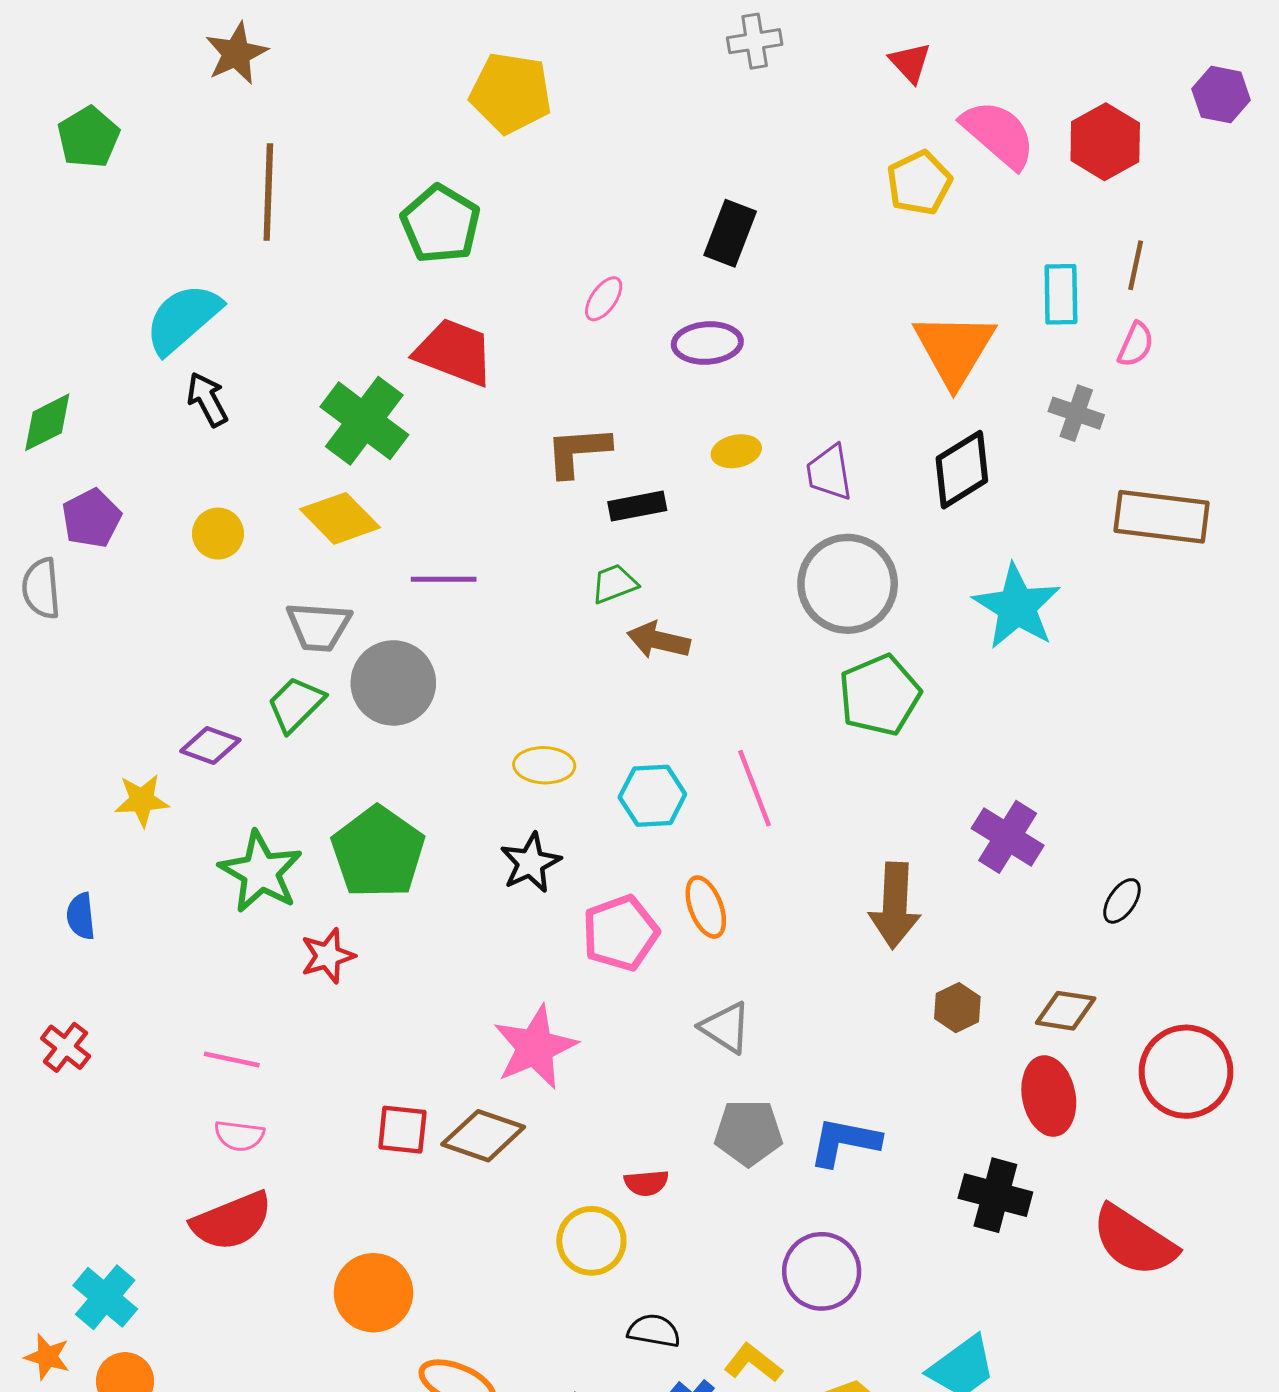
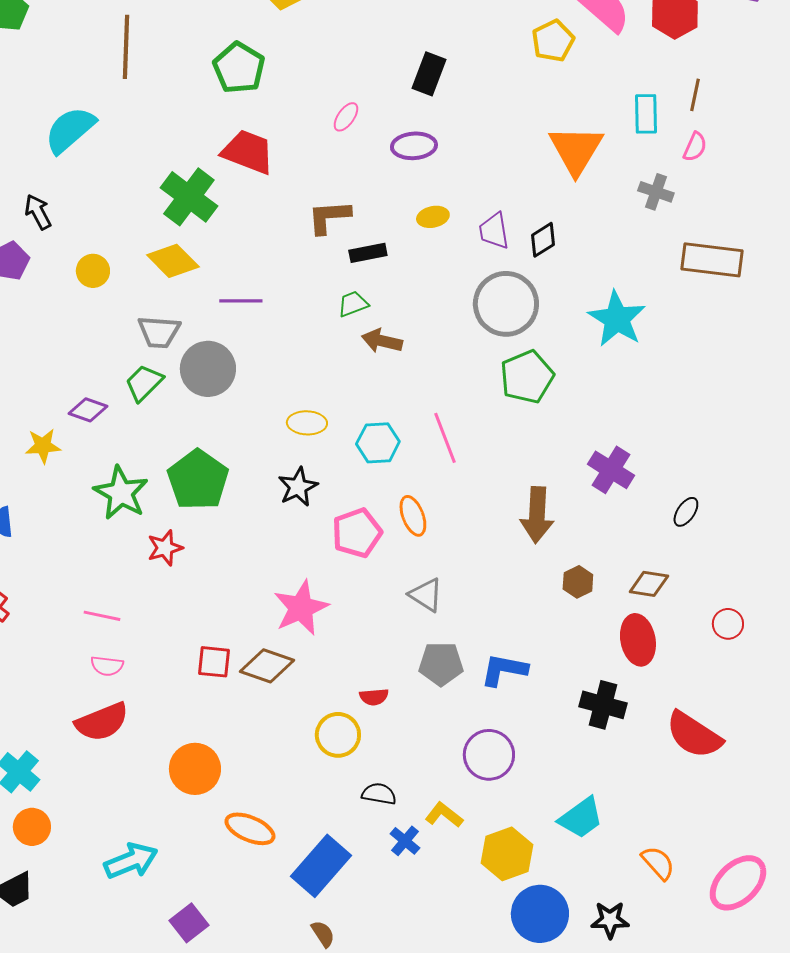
black arrow: (207, 399) -> (38, 212), moved
black diamond: (962, 470) -> (543, 240), moved, size x0.7
red circle: (1186, 1072) -> (728, 624), size x0.5

